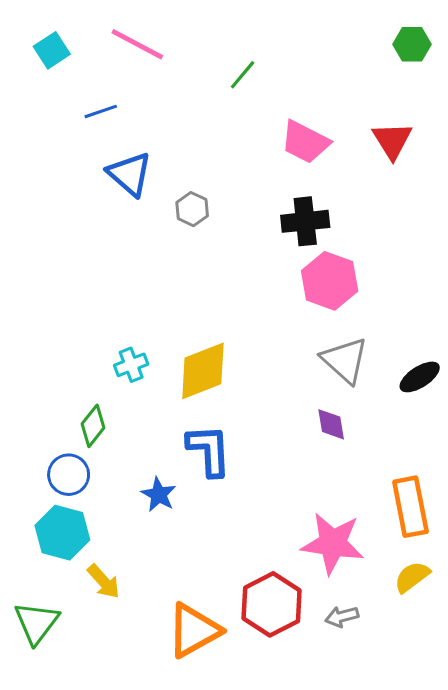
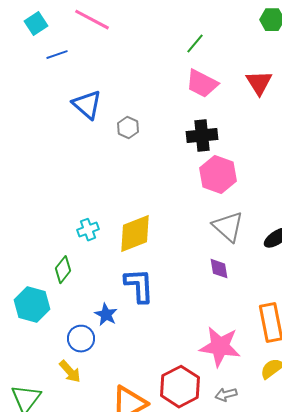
green line: (243, 75) -> (195, 44), moved
blue line: (101, 111) -> (57, 55), moved
blue circle: (69, 475) -> (81, 339), moved
cyan hexagon: (62, 533) -> (32, 305), moved

